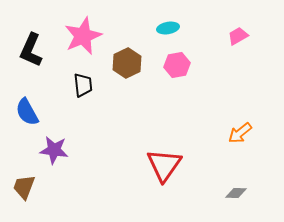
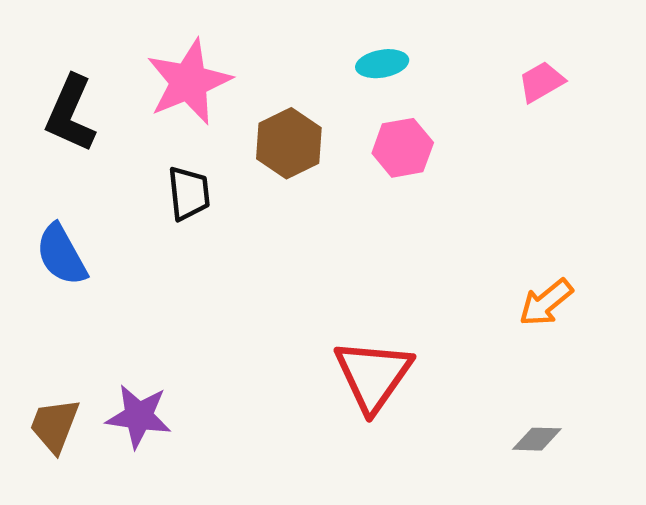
purple star: (54, 150) -> (139, 416), moved

